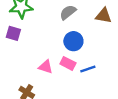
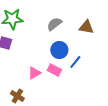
pink triangle: (46, 67) -> (34, 73), turned -48
blue line: (88, 69) -> (75, 62), moved, turned -32

